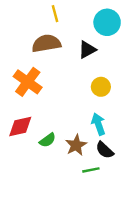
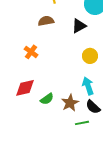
brown semicircle: (46, 43) -> (46, 21), size x0.7
orange cross: (28, 82) -> (31, 52), size x0.6

